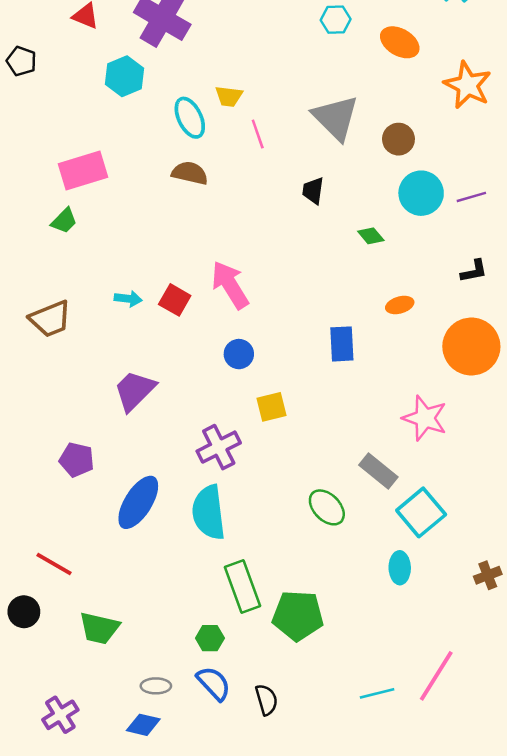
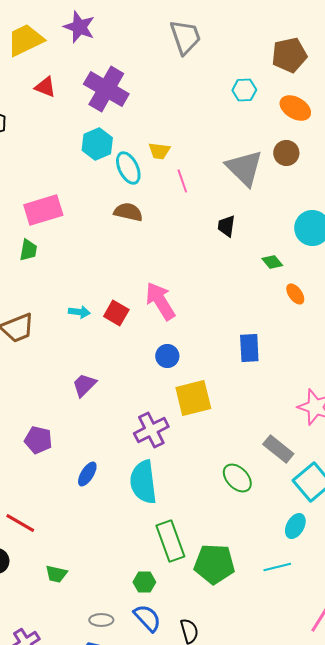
cyan hexagon: (124, 76) -> (97, 144), moved
brown circle: (398, 139) -> (286, 153), moved
green trapezoid: (64, 221) -> (28, 250), turned -35
orange ellipse: (400, 305) -> (295, 294), moved, turned 70
purple trapezoid: (134, 390) -> (84, 385), size x0.7
yellow square: (272, 407) -> (193, 398), size x1.5
blue ellipse: (138, 502) -> (87, 474), size x0.6
cyan ellipse: (400, 568) -> (295, 526), turned 30
green trapezoid: (99, 628) -> (56, 574), size x0.7
cyan line: (377, 693) -> (277, 567), moved

